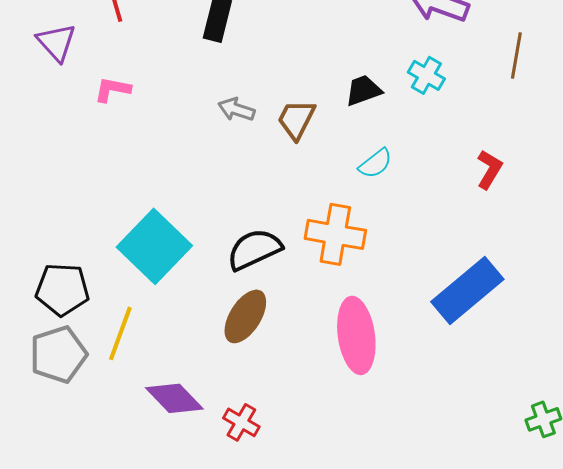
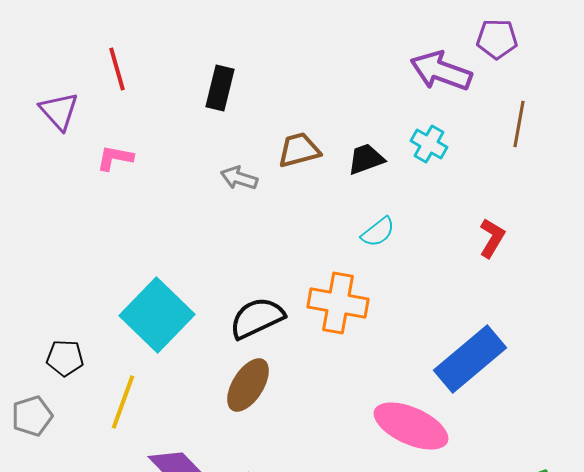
brown trapezoid: (296, 119) -> (299, 150), moved, turned 48
black pentagon: (62, 289) -> (65, 358), size x0.7
pink ellipse: (356, 335) -> (411, 426), moved, turned -58
gray pentagon: (58, 354) -> (32, 416), moved, size x0.7

